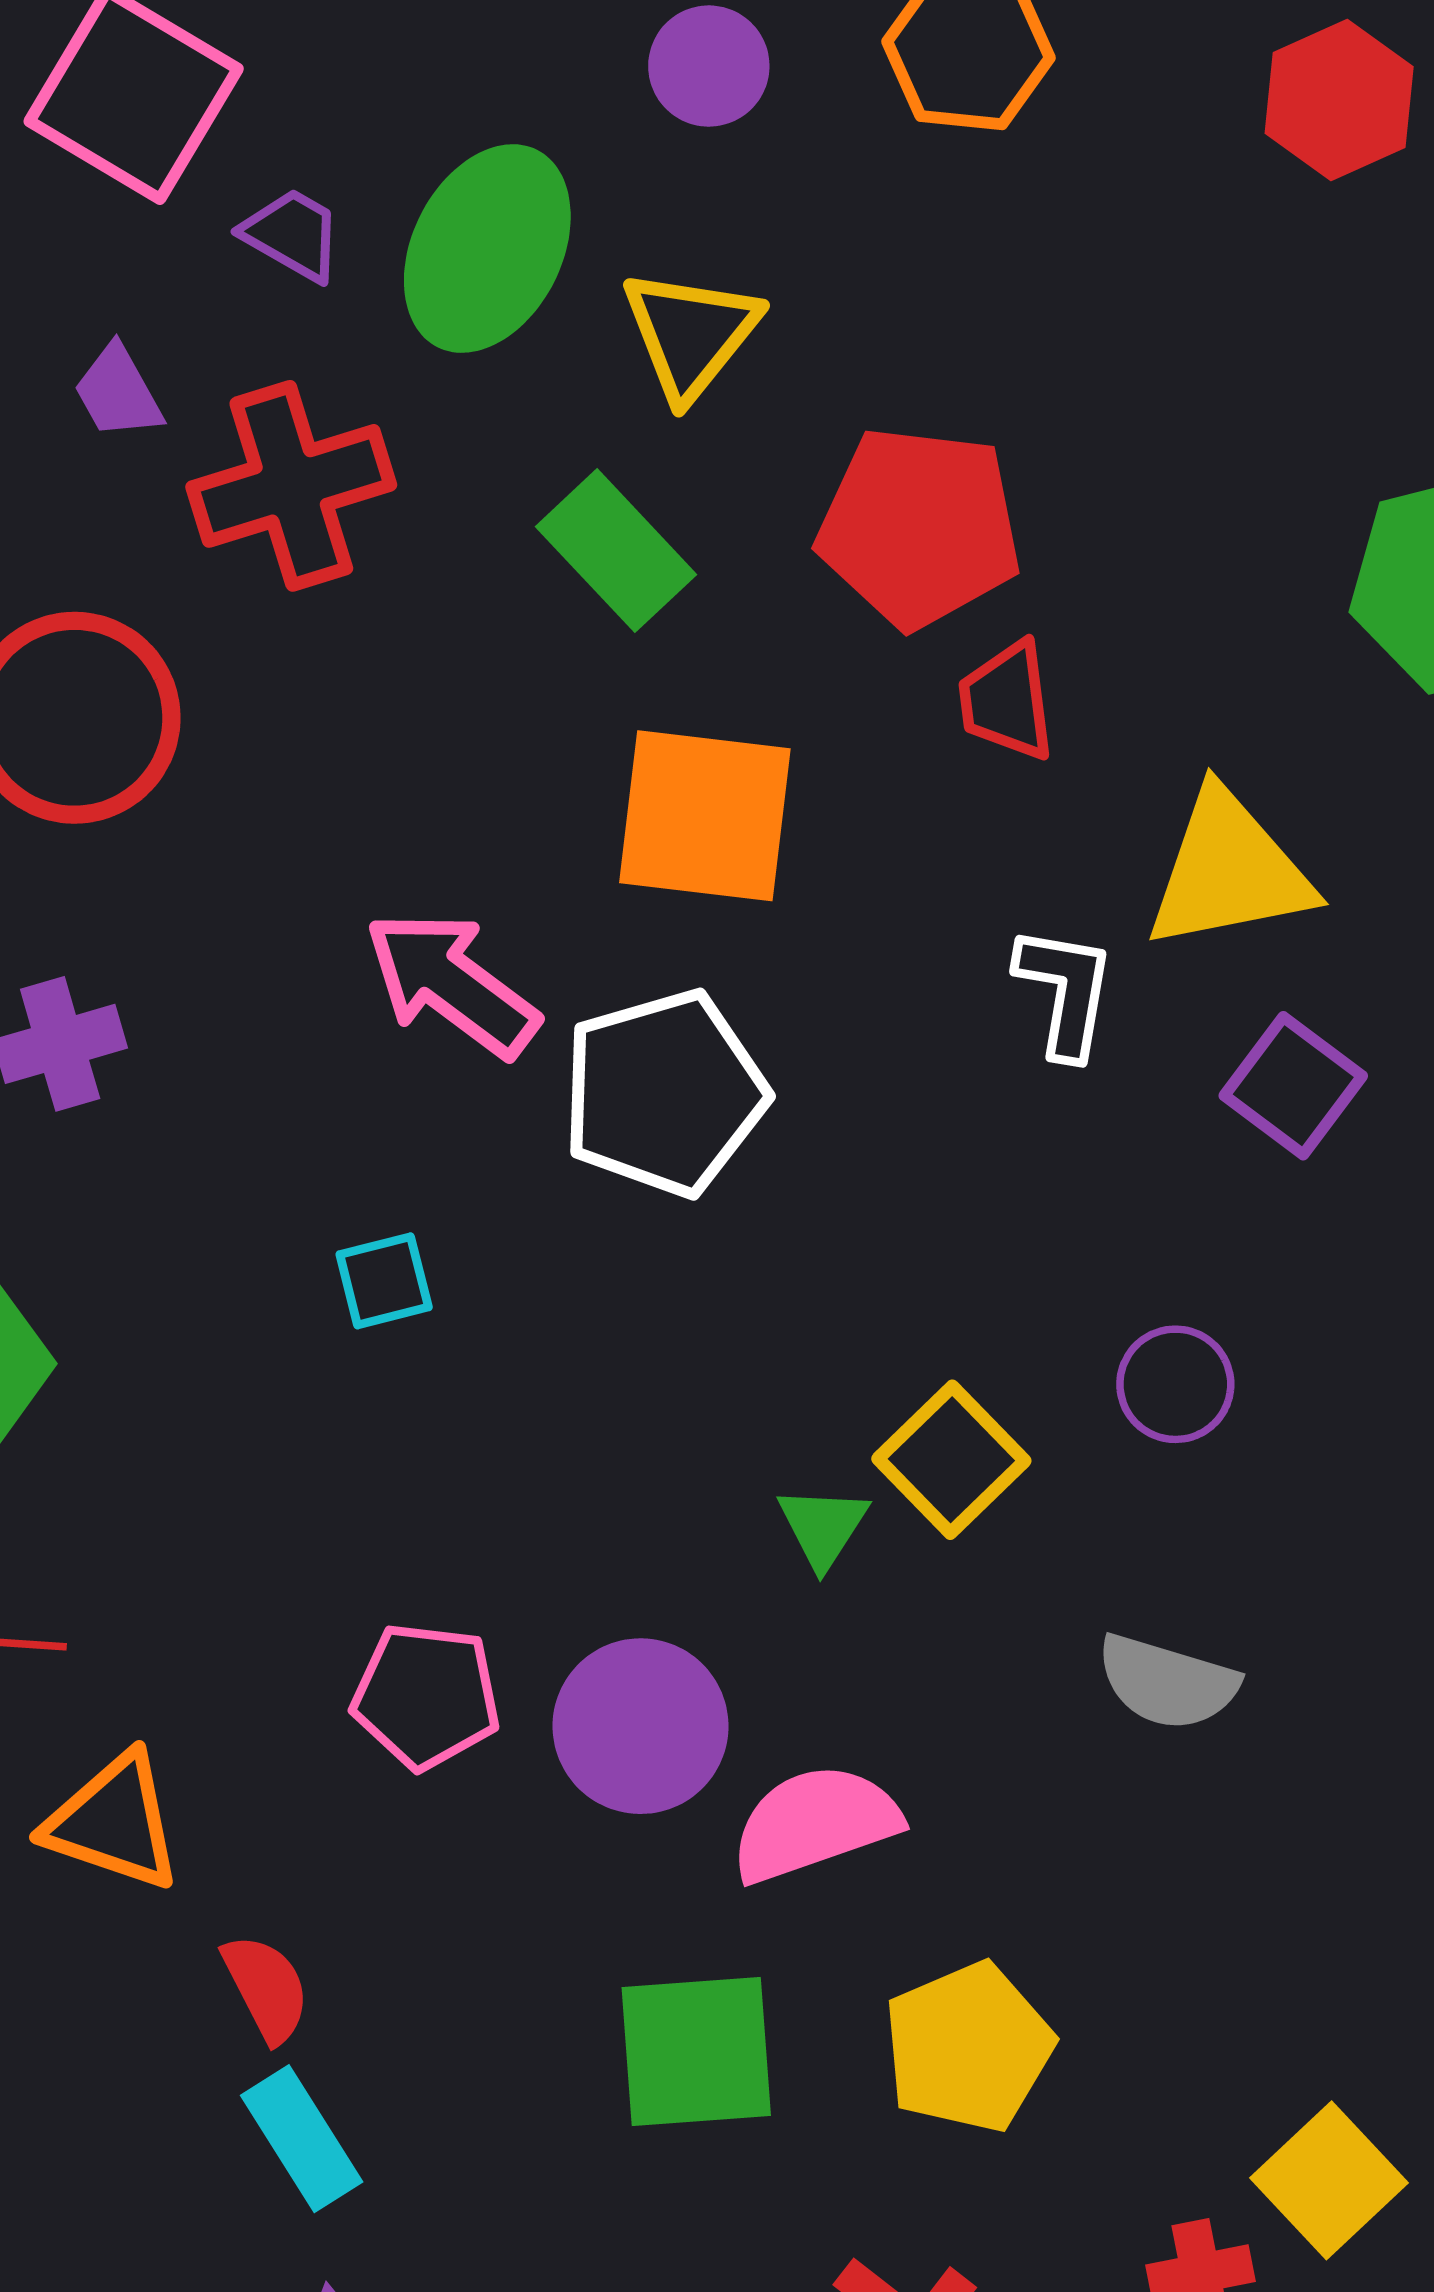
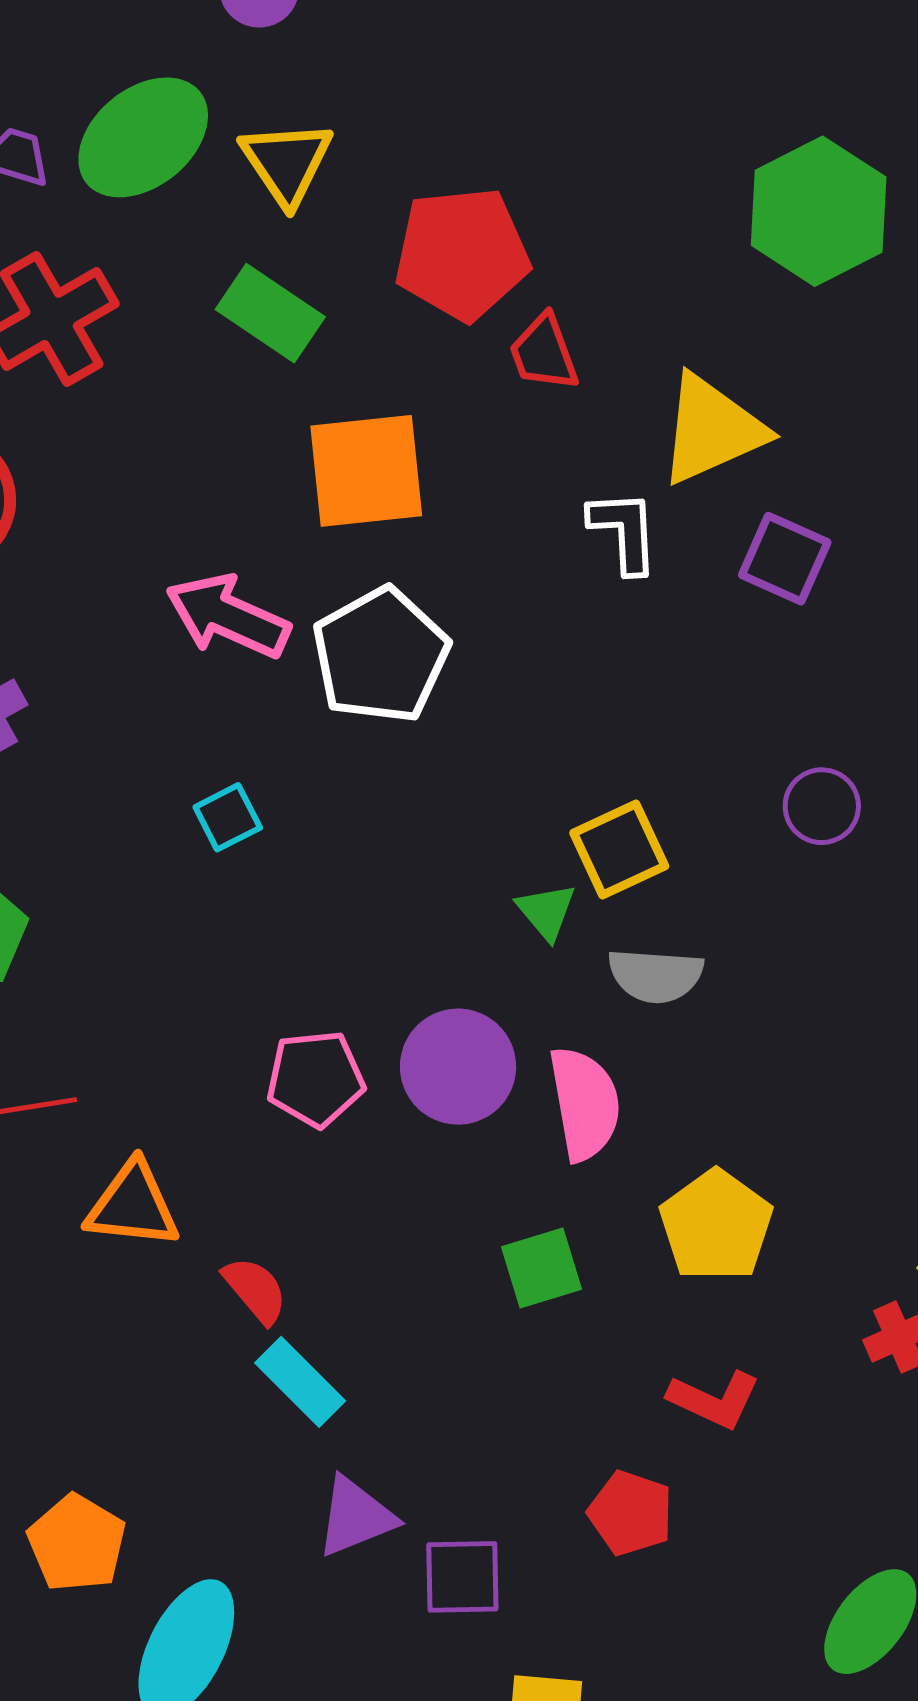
green ellipse: (487, 249) -> (143, 137), turned 37
purple circle: (1175, 1384) -> (822, 806), moved
yellow square: (951, 1460) -> (619, 850), turned 32
gray semicircle: (1167, 1682) -> (656, 975), moved
pink semicircle: (815, 1823) -> (585, 1104), turned 112
green square: (696, 2051) -> (542, 1268), size x0.7

